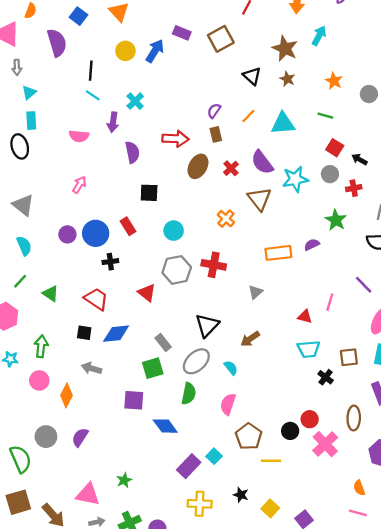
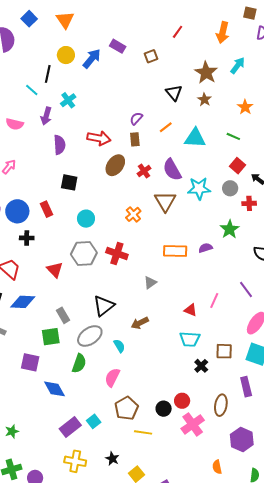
brown square: (221, 39) -> (151, 56), size x0.6
black line: (91, 71) -> (48, 74), moved

